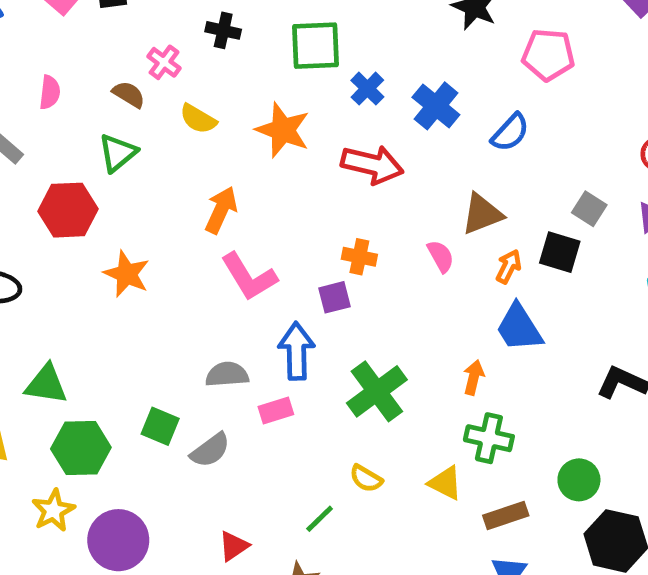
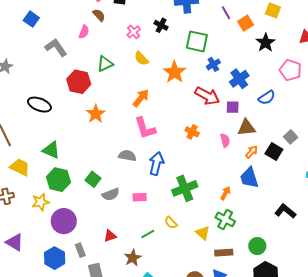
brown semicircle: (129, 94) -> (99, 15), moved
purple square: (334, 297) -> (233, 107), moved
gray semicircle: (227, 374) -> (127, 156), moved
pink rectangle: (276, 410) -> (140, 197), moved

